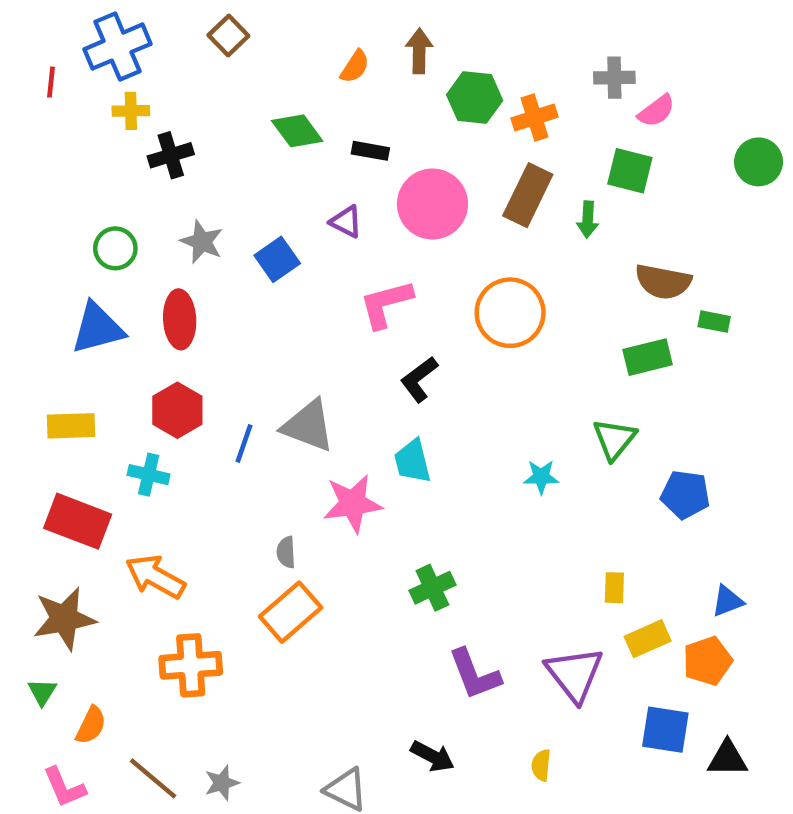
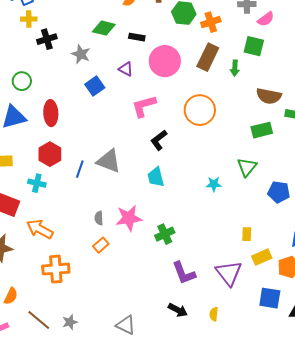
green diamond: (297, 131) -> (104, 28), turned -40
gray star: (202, 242) -> (81, 54), moved
pink star: (353, 503) -> (129, 218), moved
orange rectangle: (291, 612) -> (101, 245), size x0.6
black arrow: (432, 756) -> (178, 310), moved

